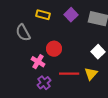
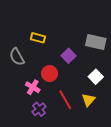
purple square: (71, 15) -> (68, 56), moved
red line: (69, 74) -> (65, 100), turned 60

